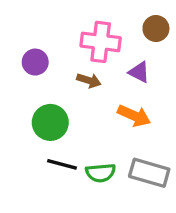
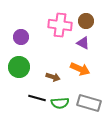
brown circle: (156, 29) -> (86, 21), moved
brown arrow: (89, 81) -> (53, 77), moved
green circle: (50, 122) -> (19, 67), moved

